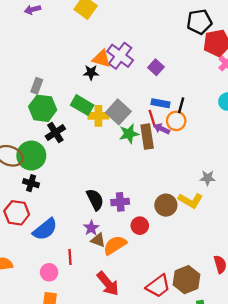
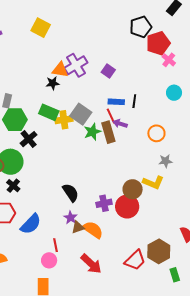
purple cross: (120, 56) -> (76, 65), turned 30
orange circle: (176, 121) -> (156, 133), moved
black cross: (31, 183) -> (13, 186), turned 32
purple cross: (120, 202) -> (104, 203), moved
red circle: (140, 226) -> (127, 206), moved, size x1.5
brown triangle: (98, 240) -> (78, 227), turned -32
orange semicircle: (115, 245) -> (93, 230), turned 75
pink circle: (49, 272) -> (49, 260), moved

